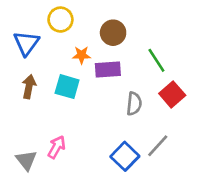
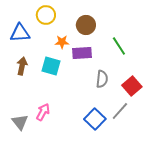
blue triangle: (26, 43) -> (20, 33), turned 50
red square: (172, 94) -> (132, 86), moved

